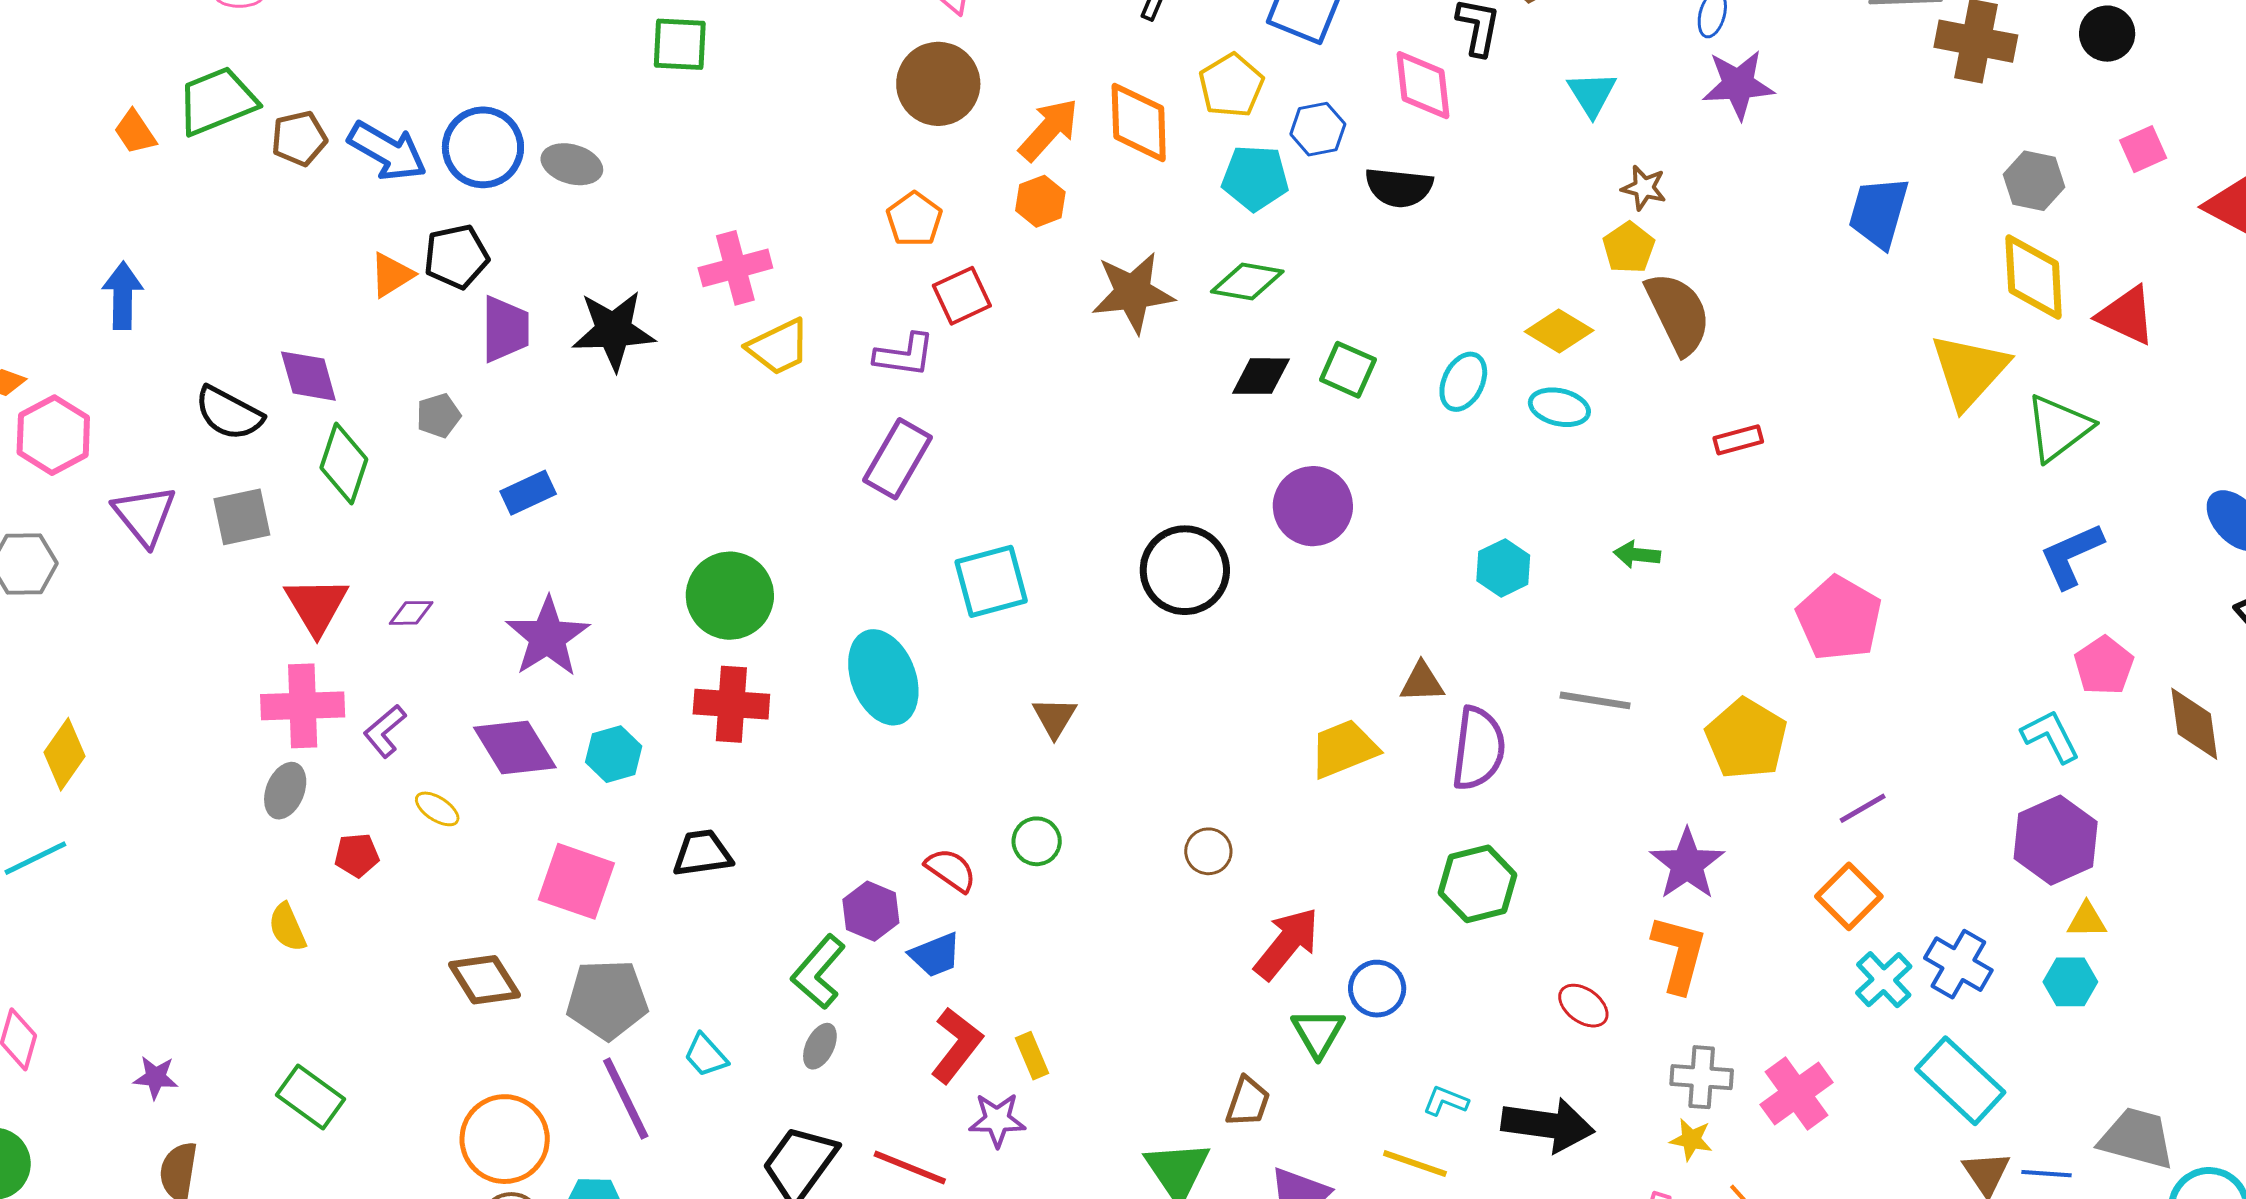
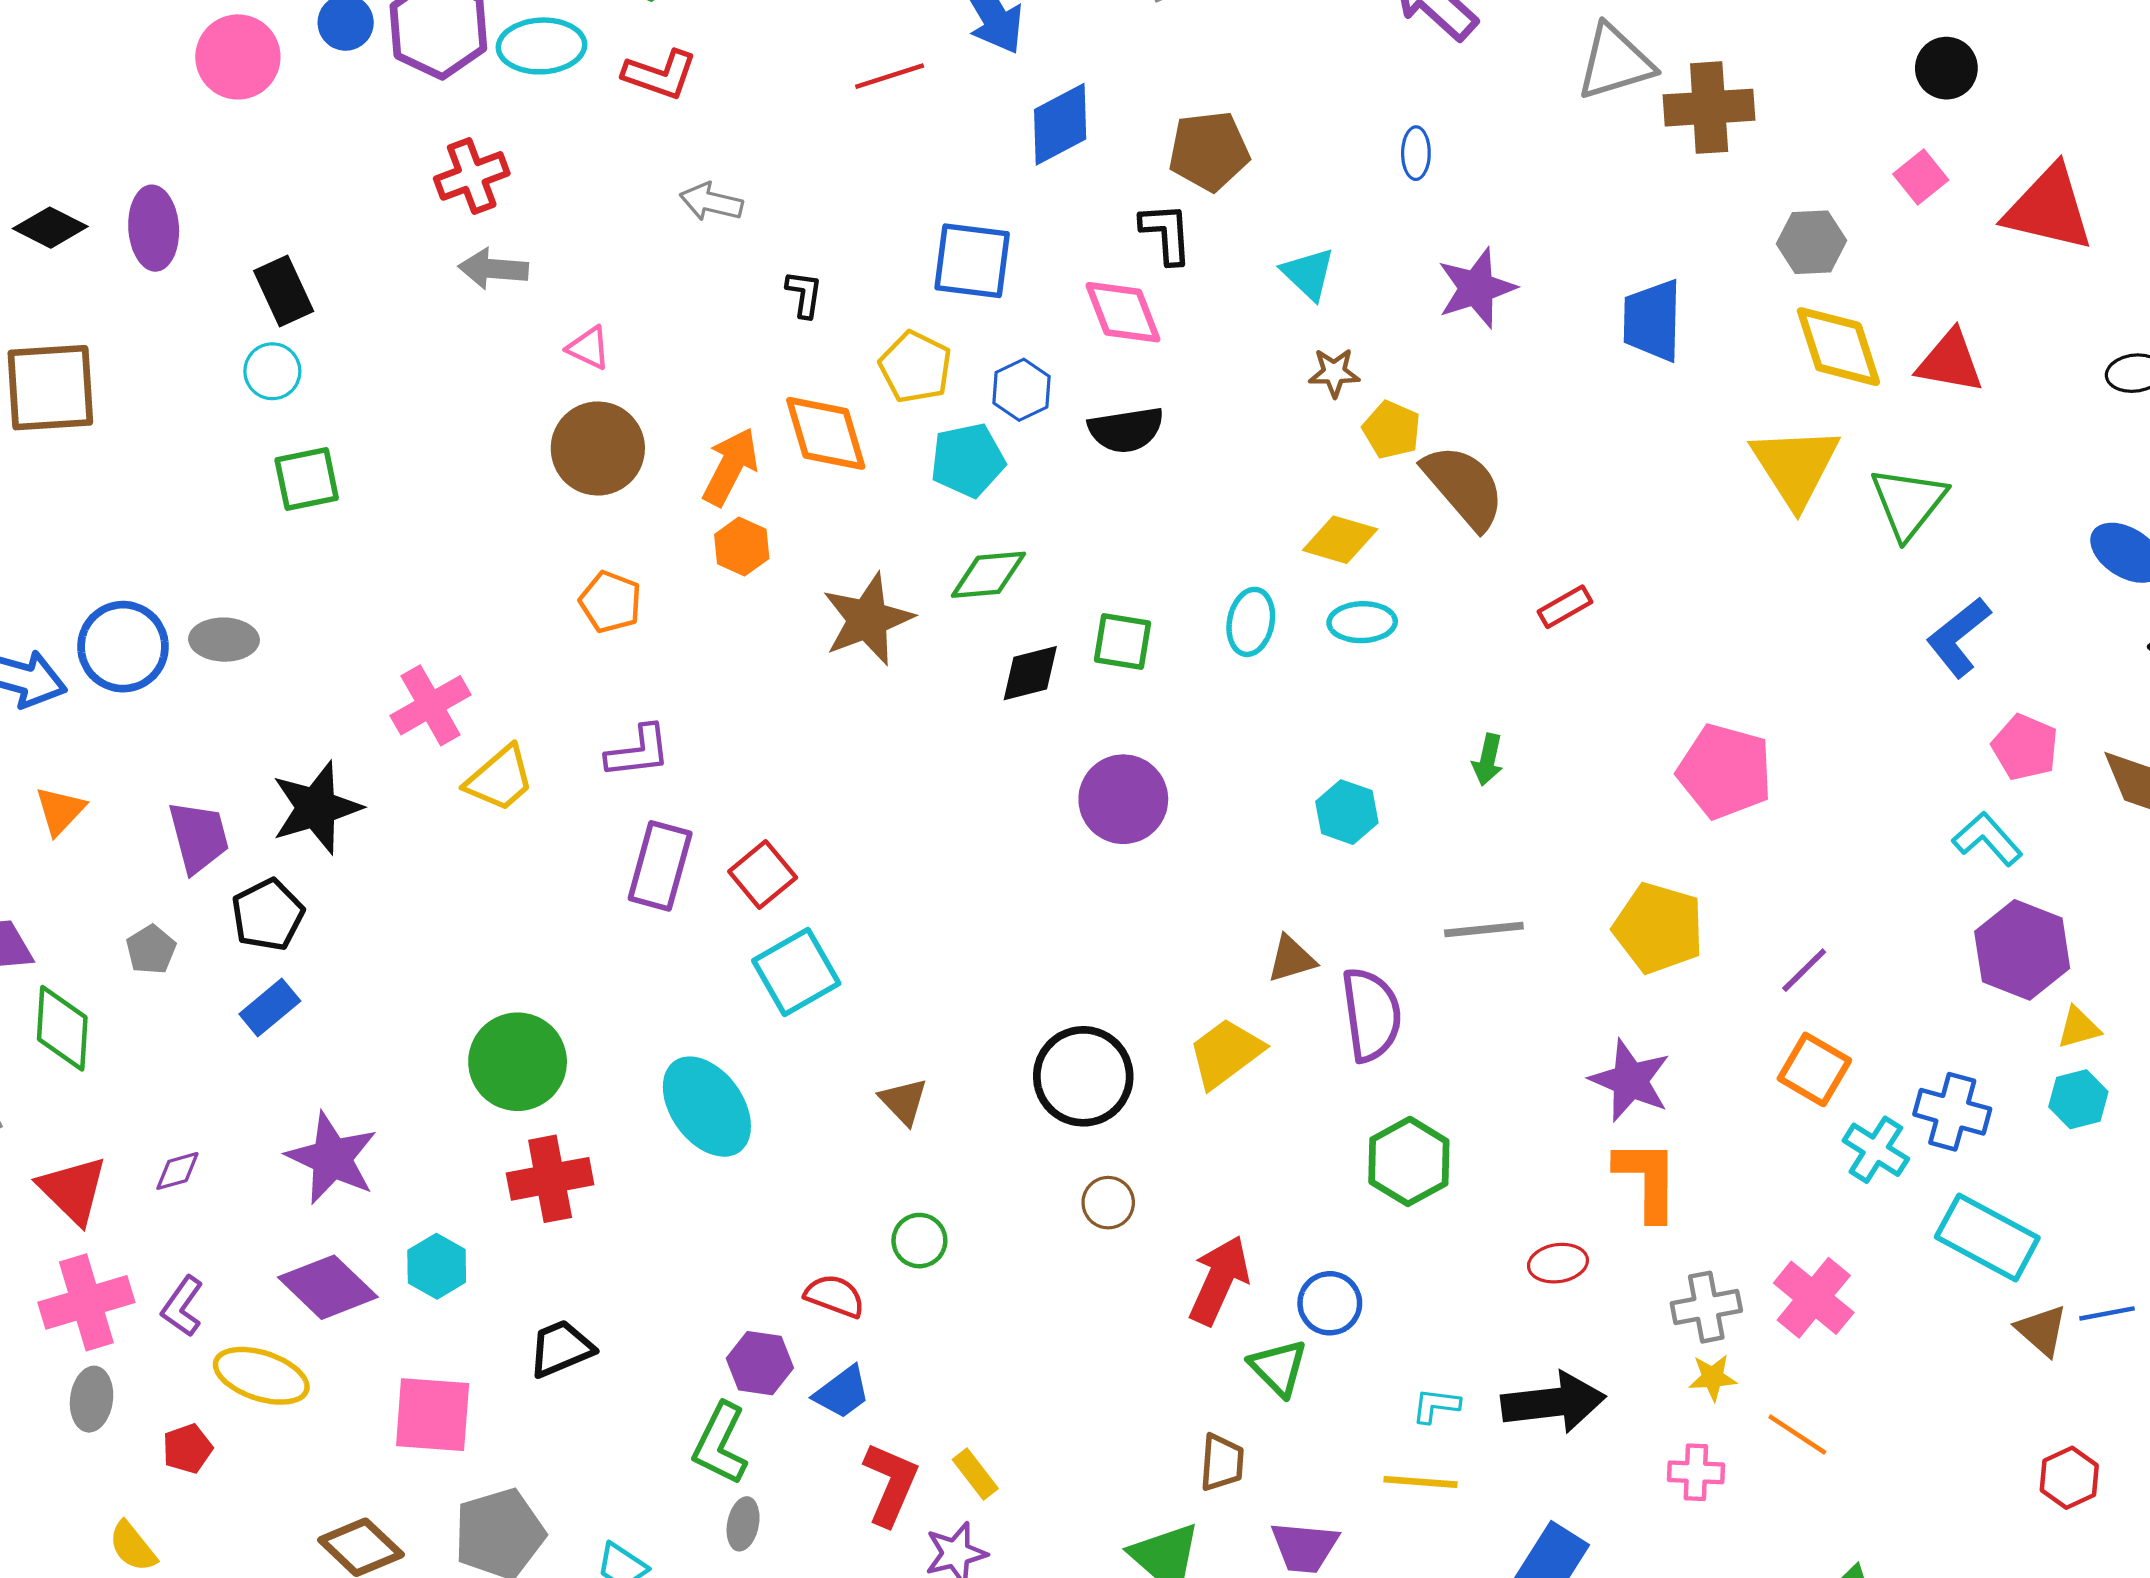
black circle: (2107, 34) -> (1946, 68), moved
purple star: (1738, 85) -> (1476, 288), moved
brown star: (1644, 188) -> (1334, 373), moved
black pentagon: (456, 257) -> (268, 915), moved
red square: (962, 296) -> (763, 875), moved
green arrow: (1637, 555) -> (1488, 760), turned -69
black circle: (1185, 570) -> (1083, 1076), moved
yellow ellipse: (437, 809) -> (261, 1376), size x1.8
red ellipse: (1583, 1006) -> (1558, 1263), turned -30

